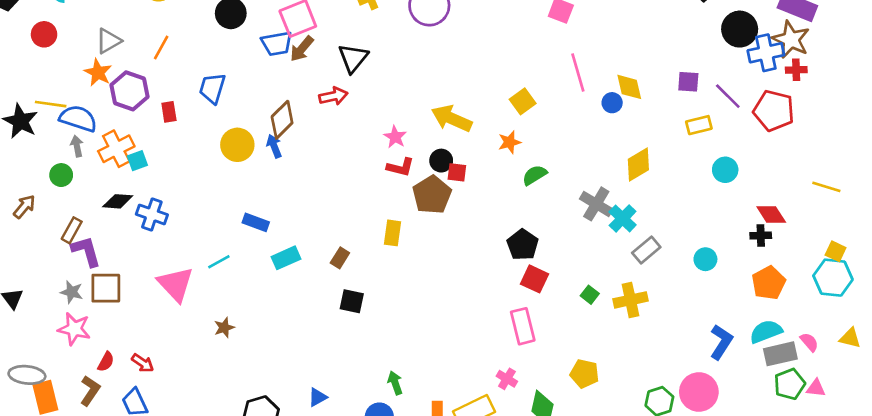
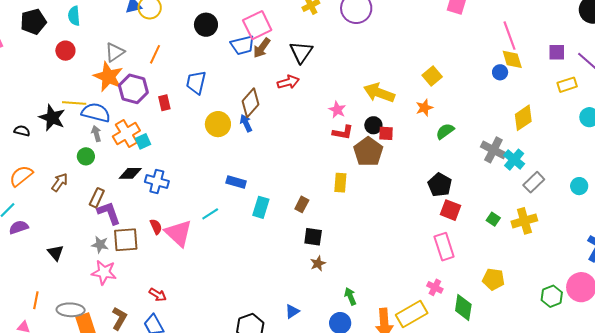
orange star: (98, 72) -> (108, 77), size x1.4
pink line: (578, 72) -> (509, 36), moved
cyan rectangle: (286, 258) -> (261, 207), turned -45
brown star: (224, 328) -> (318, 263), moved
red semicircle: (106, 362) -> (156, 227), moved, turned -49

